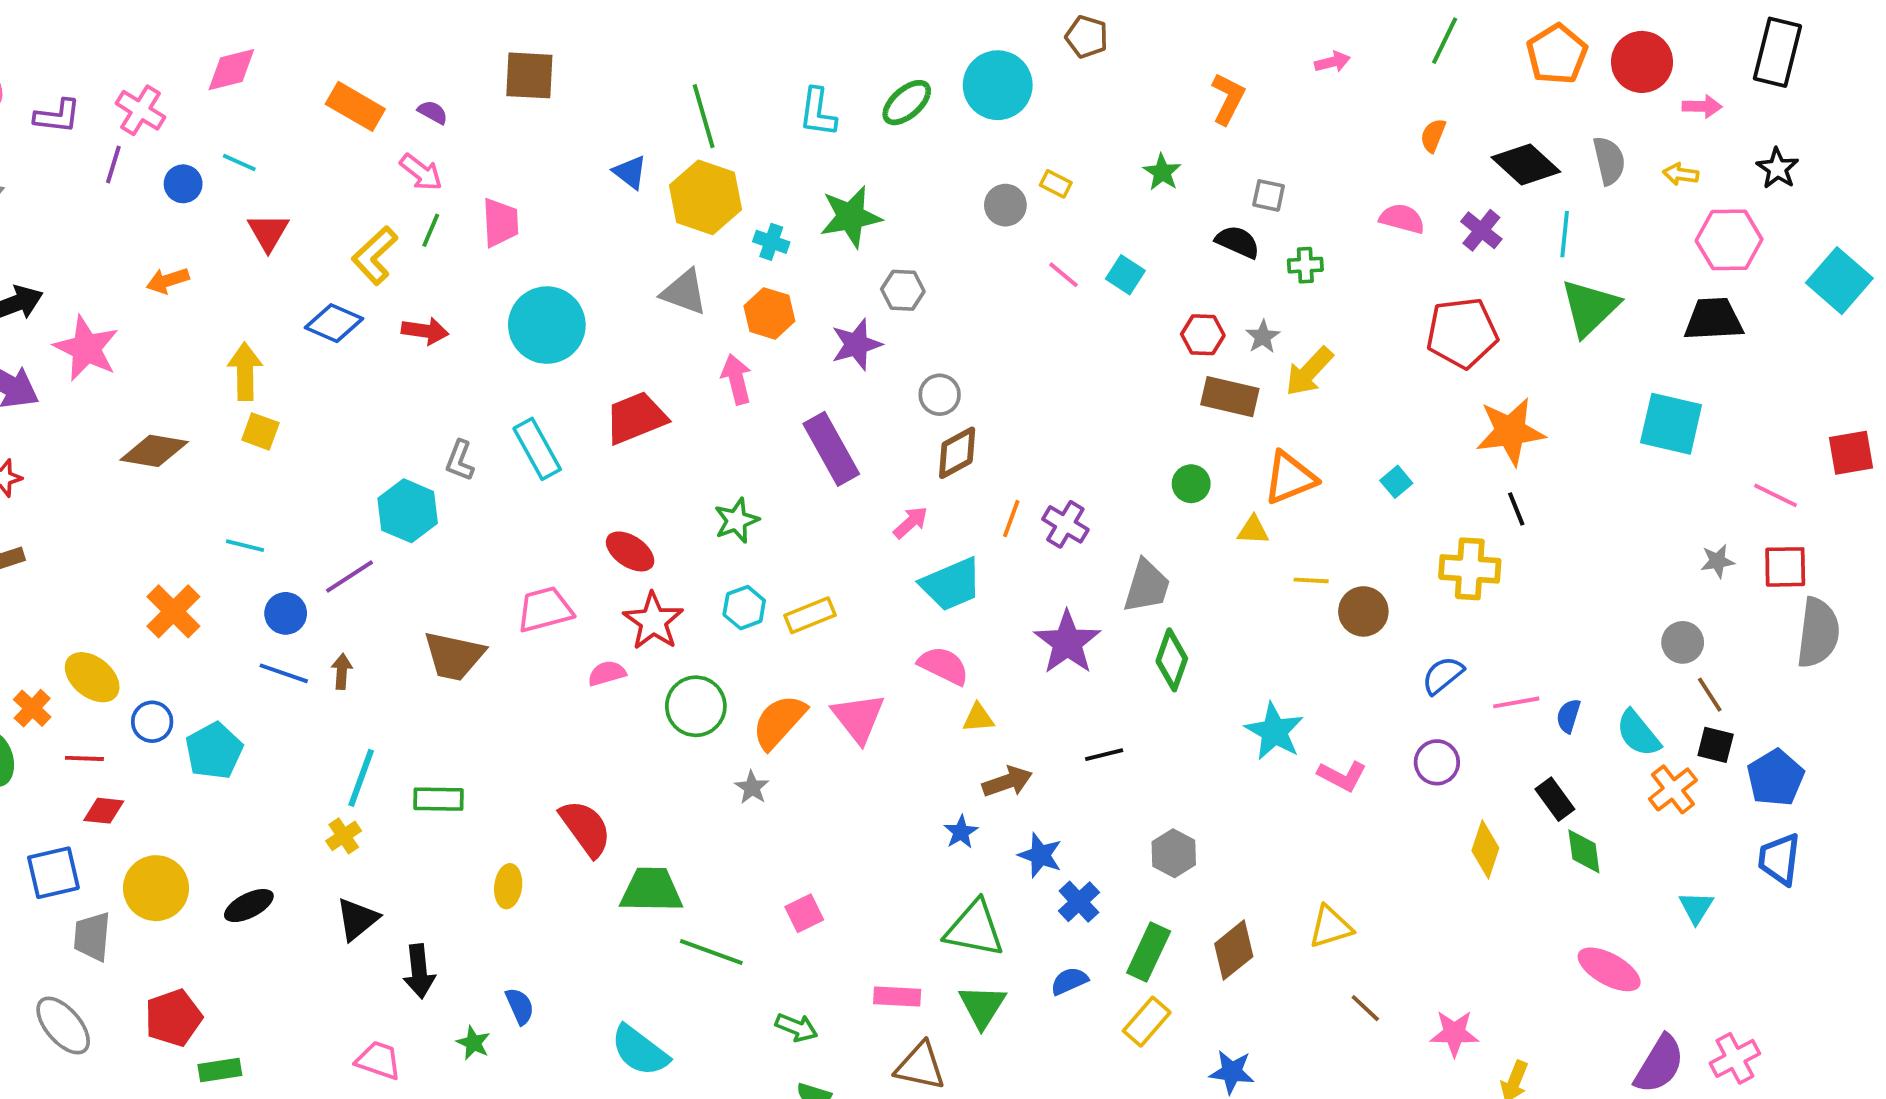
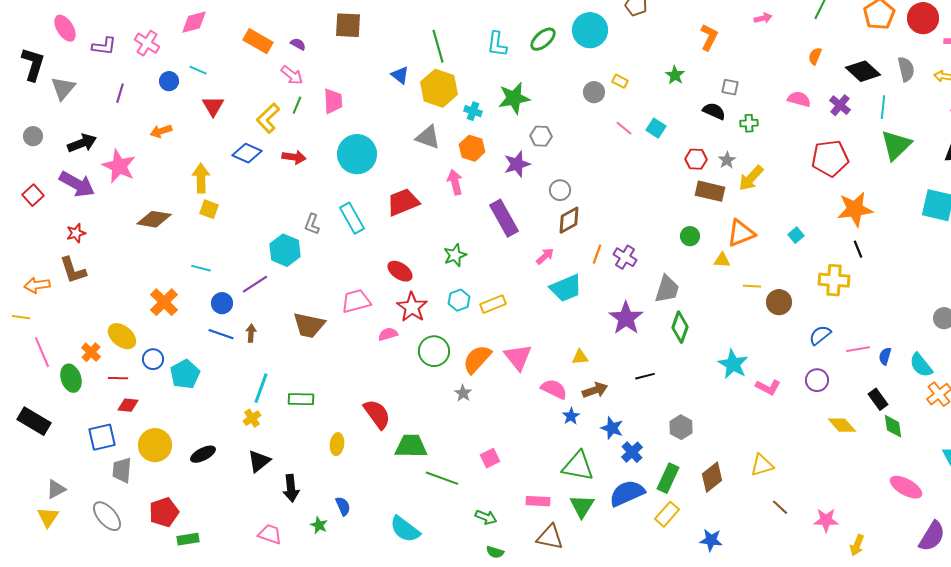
purple line: (113, 164) -> (120, 93), moved
pink semicircle: (944, 666) -> (554, 389), moved
yellow diamond: (1485, 849) -> (842, 425), turned -60
blue semicircle: (1069, 981) -> (627, 493), size x1.8

